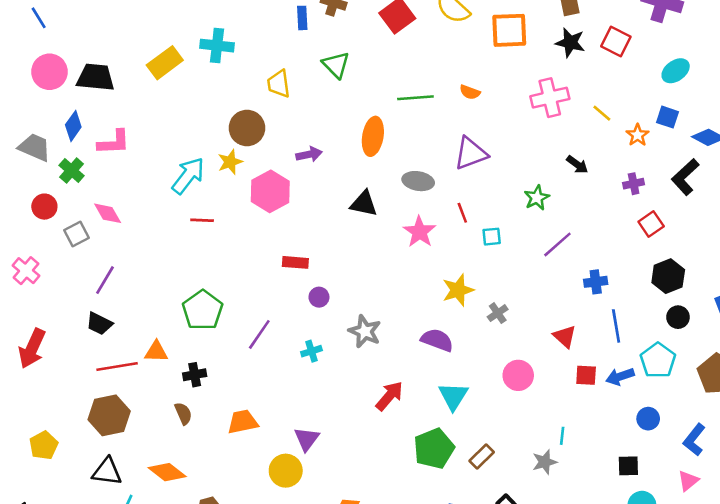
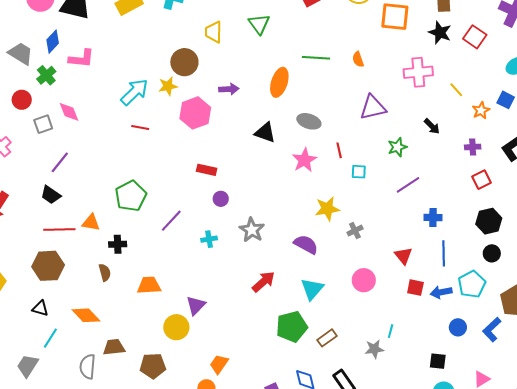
orange semicircle: (470, 92) -> (358, 59), turned 42
purple triangle: (471, 153) -> (373, 107), moved
blue L-shape: (694, 440) -> (492, 330), moved
black triangle: (107, 472) -> (40, 308), size x0.7

